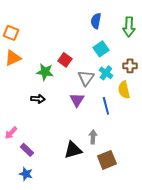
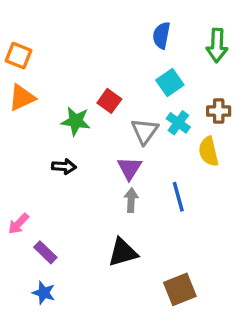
blue line: (106, 106) -> (178, 197), moved
gray arrow: (93, 137) -> (131, 200), moved
brown square: (107, 160) -> (180, 289), moved

